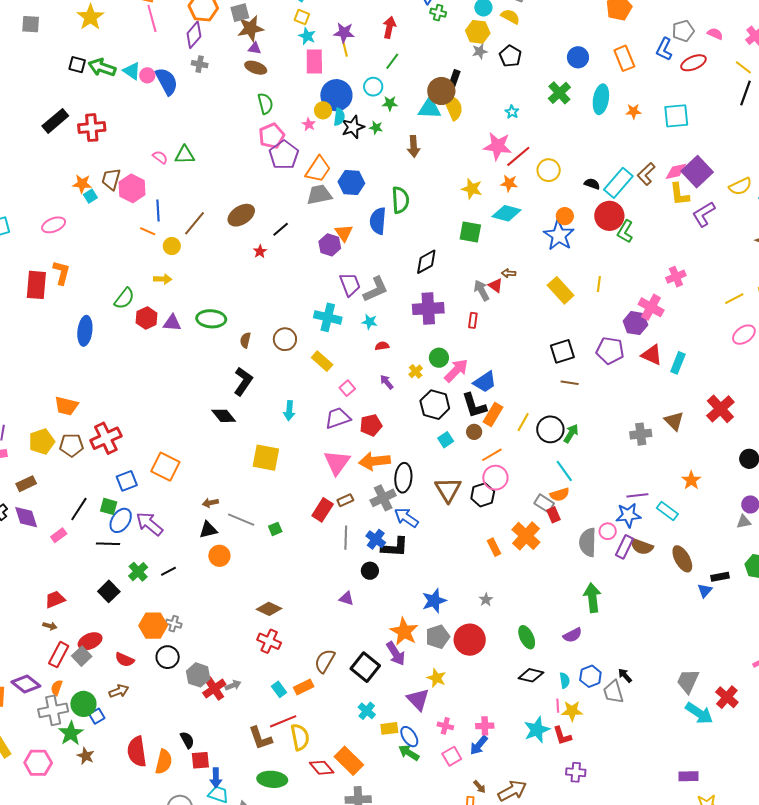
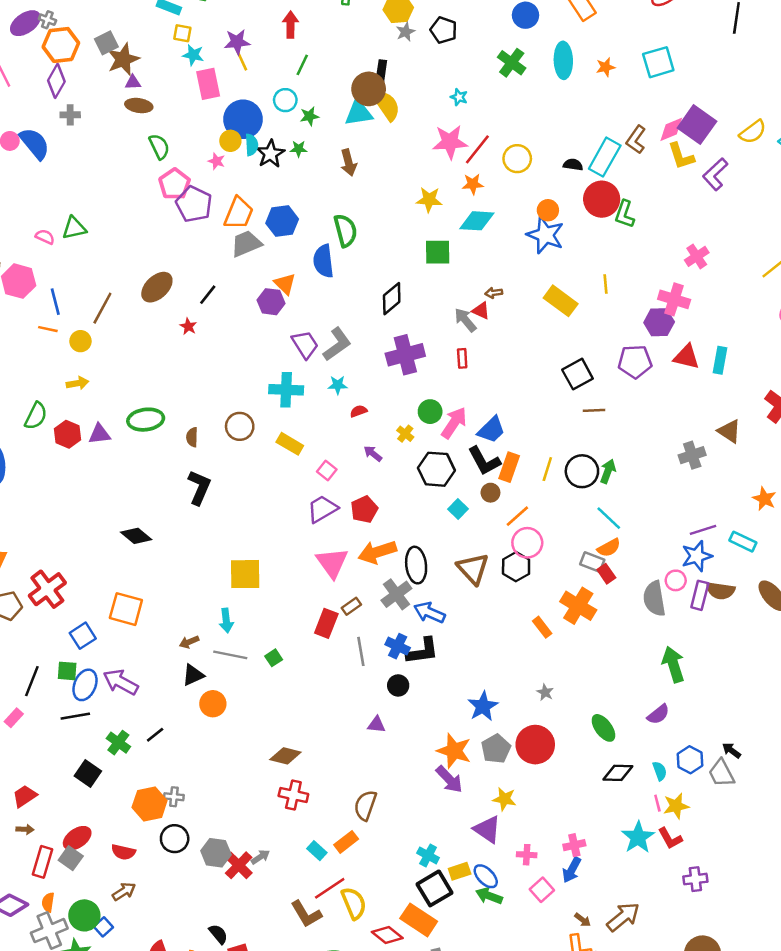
cyan arrow: (289, 411) -> (226, 621), moved
black diamond: (224, 416) -> (136, 536), moved
black square: (365, 667) -> (434, 888), moved, turned 32

